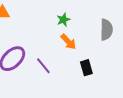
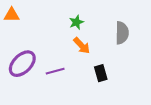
purple line: (43, 66) -> (55, 71), turned -66

